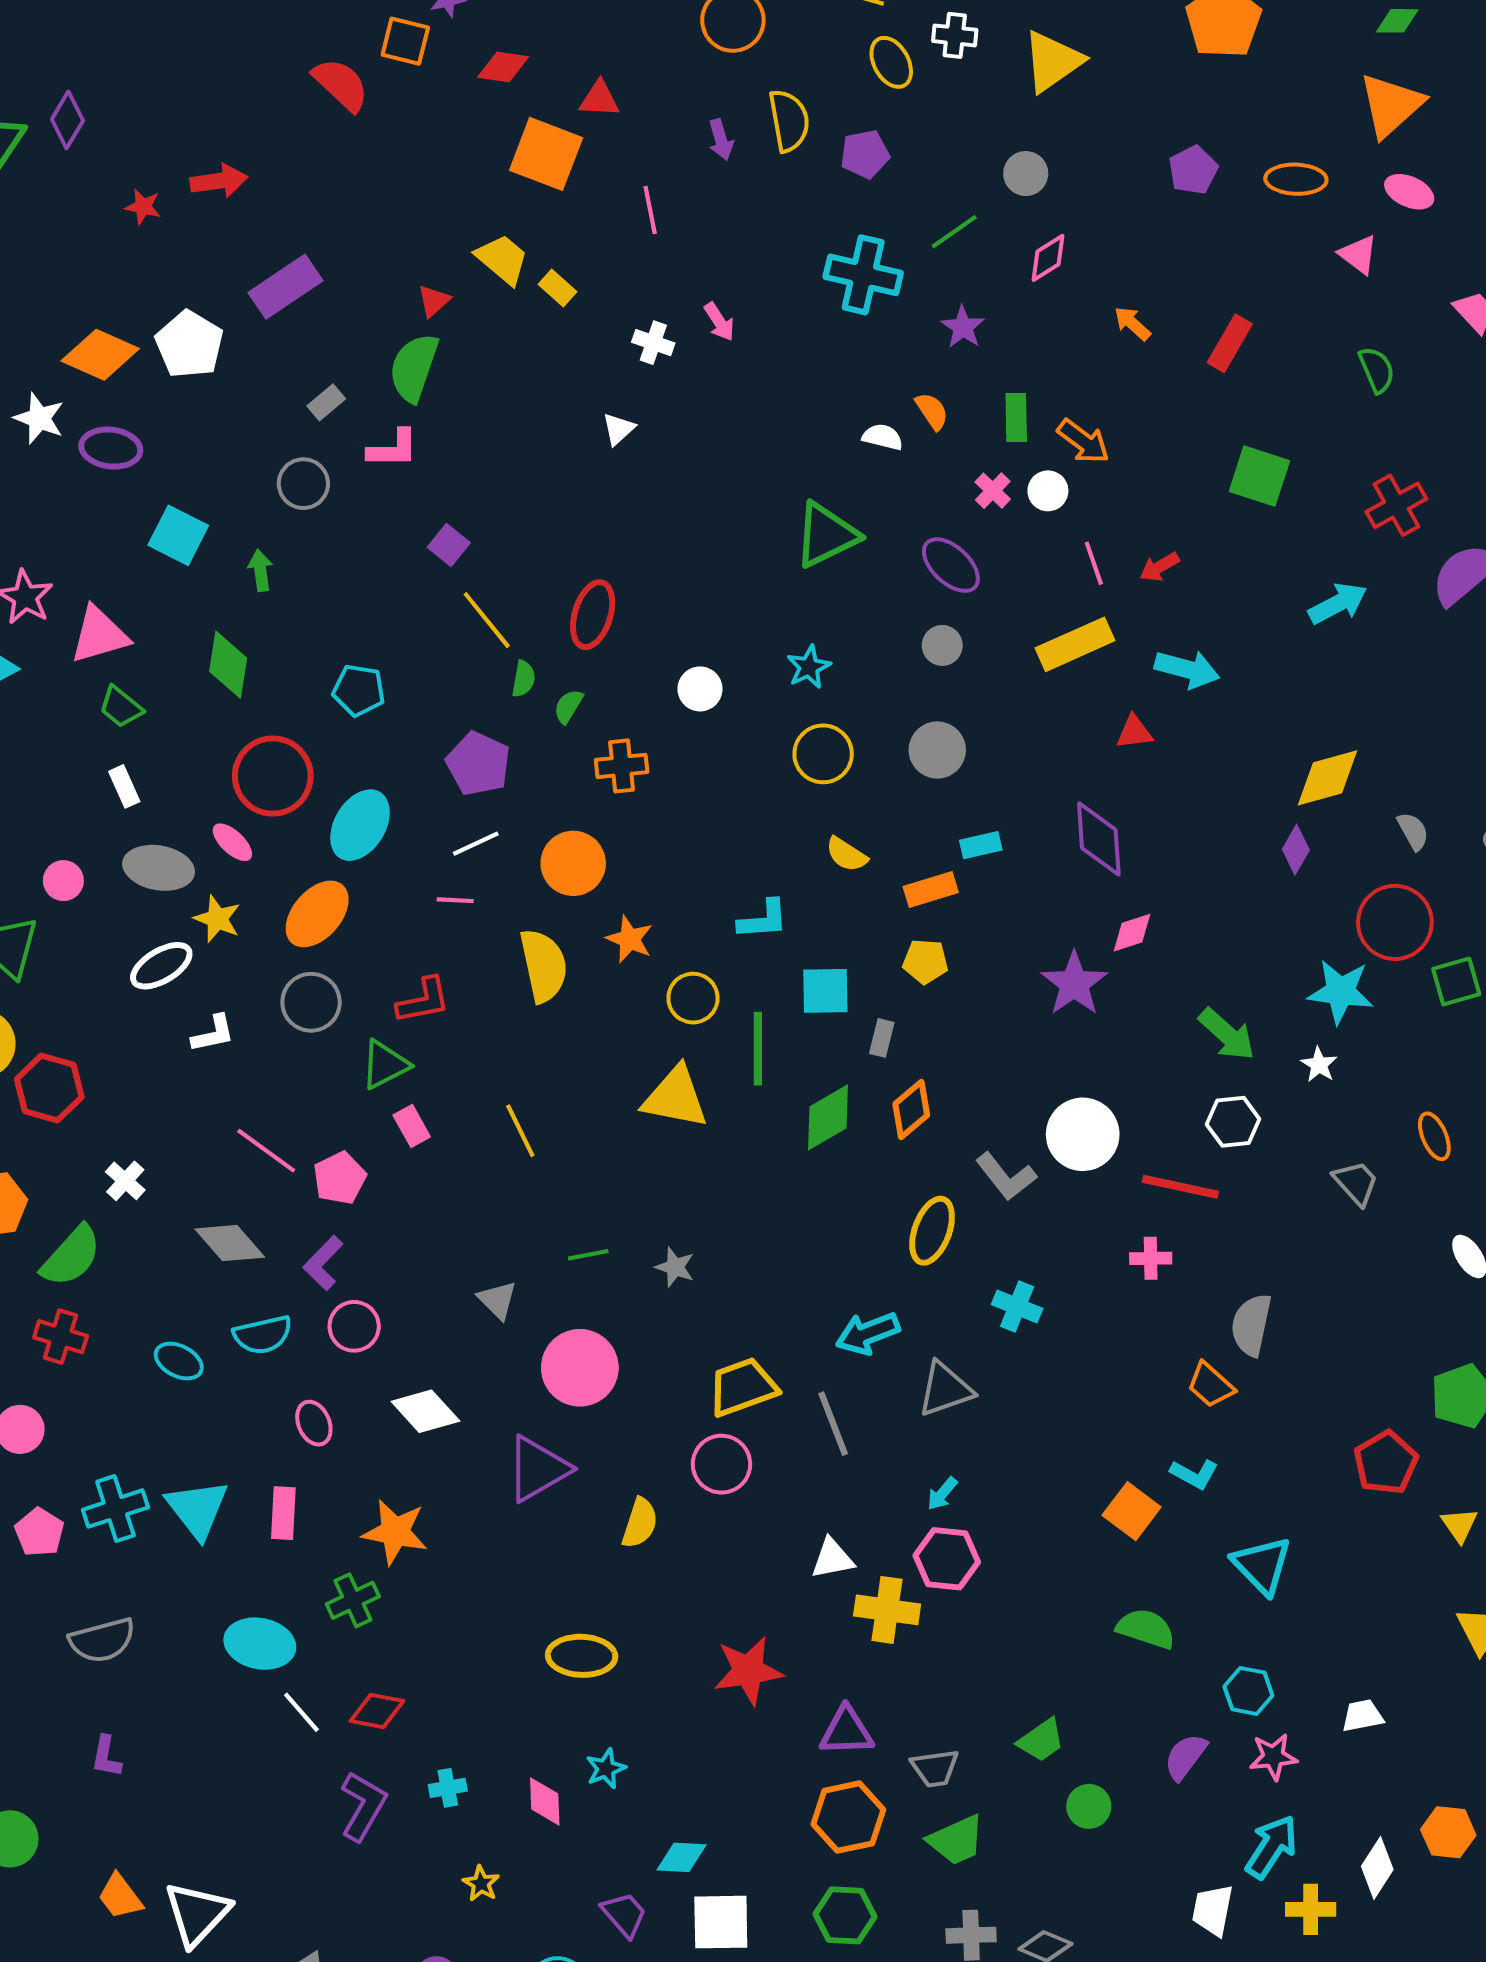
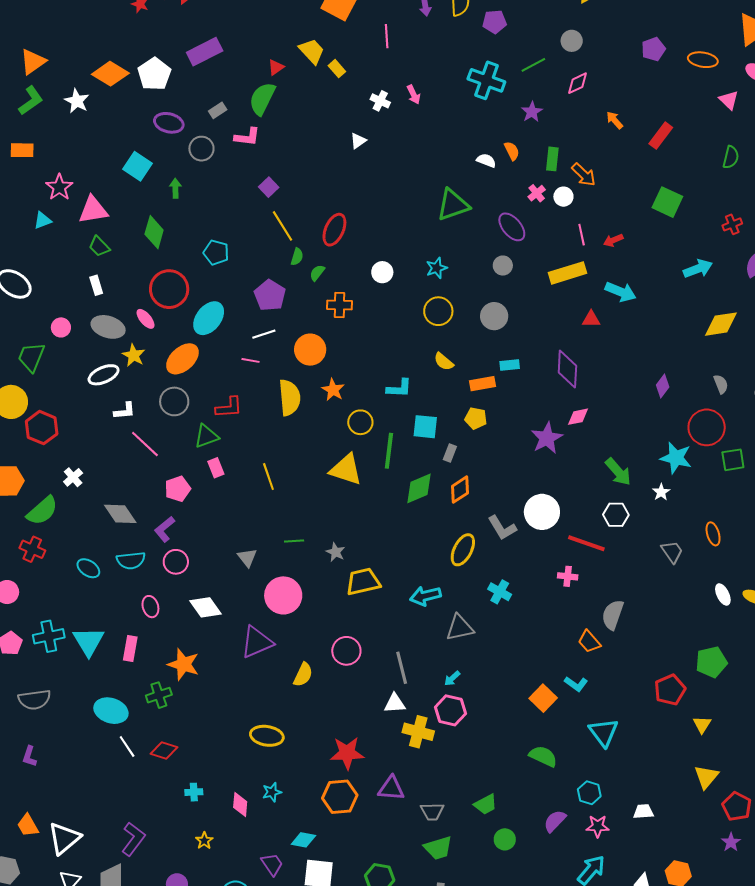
green semicircle: (1377, 370) -> (731, 157), turned 30
purple ellipse: (111, 448) -> (169, 123), moved
red cross: (1396, 505) -> (732, 224), size x0.7
yellow diamond: (1328, 778) -> (721, 324), moved
pink line: (266, 1151) -> (145, 444), moved
yellow trapezoid: (743, 1387) -> (363, 582), moved
gray line: (833, 1424) -> (402, 668), moved
purple L-shape: (363, 1806) -> (133, 839), moved
orange hexagon: (848, 1817) -> (340, 797), moved

